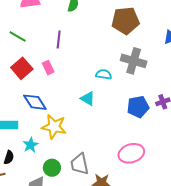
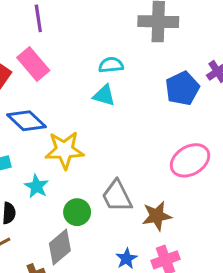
pink rectangle: (48, 68) -> (33, 64), size x1.5
cyan semicircle: (104, 74) -> (111, 65), moved

